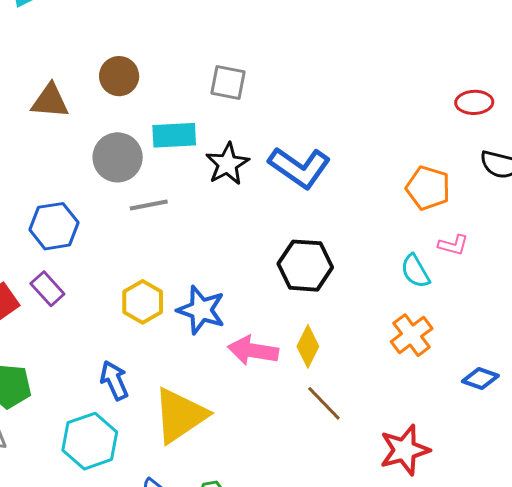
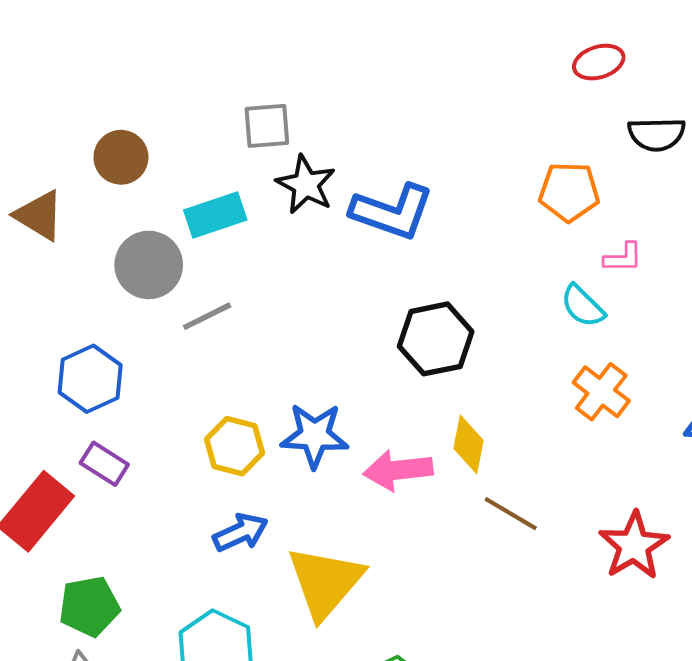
brown triangle: (50, 101) -> (39, 215), turned 42
black star: (227, 164) -> (306, 185), moved
blue arrow: (114, 380) -> (241, 532), moved, turned 105

